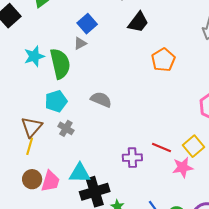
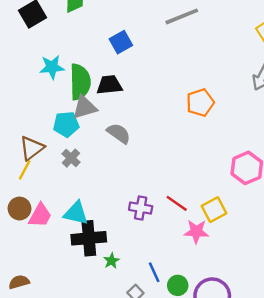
black trapezoid: (138, 22) -> (109, 85), moved, turned -145
gray triangle: (80, 43) -> (85, 107), moved, size x1.6

